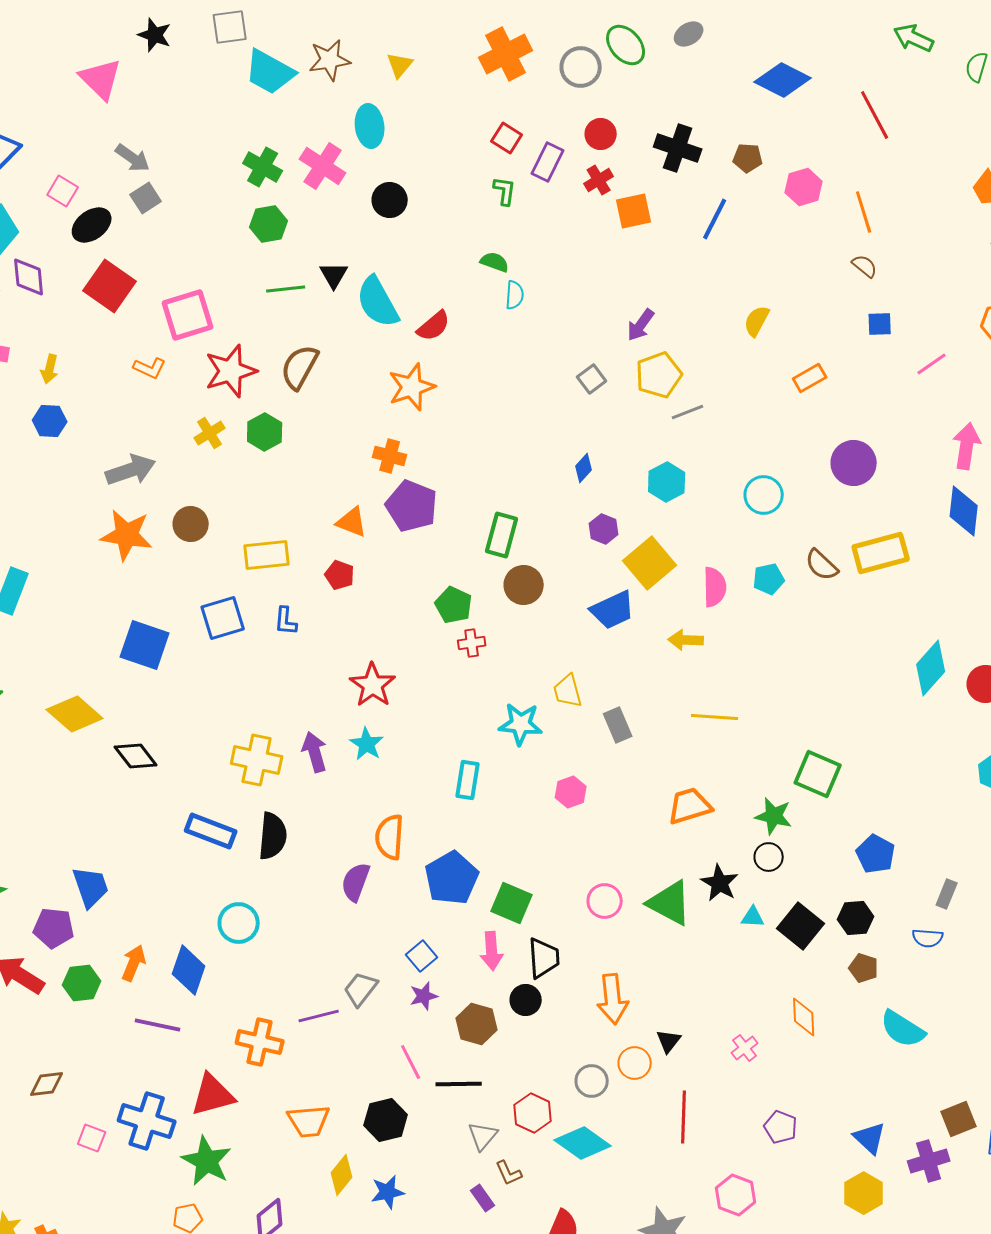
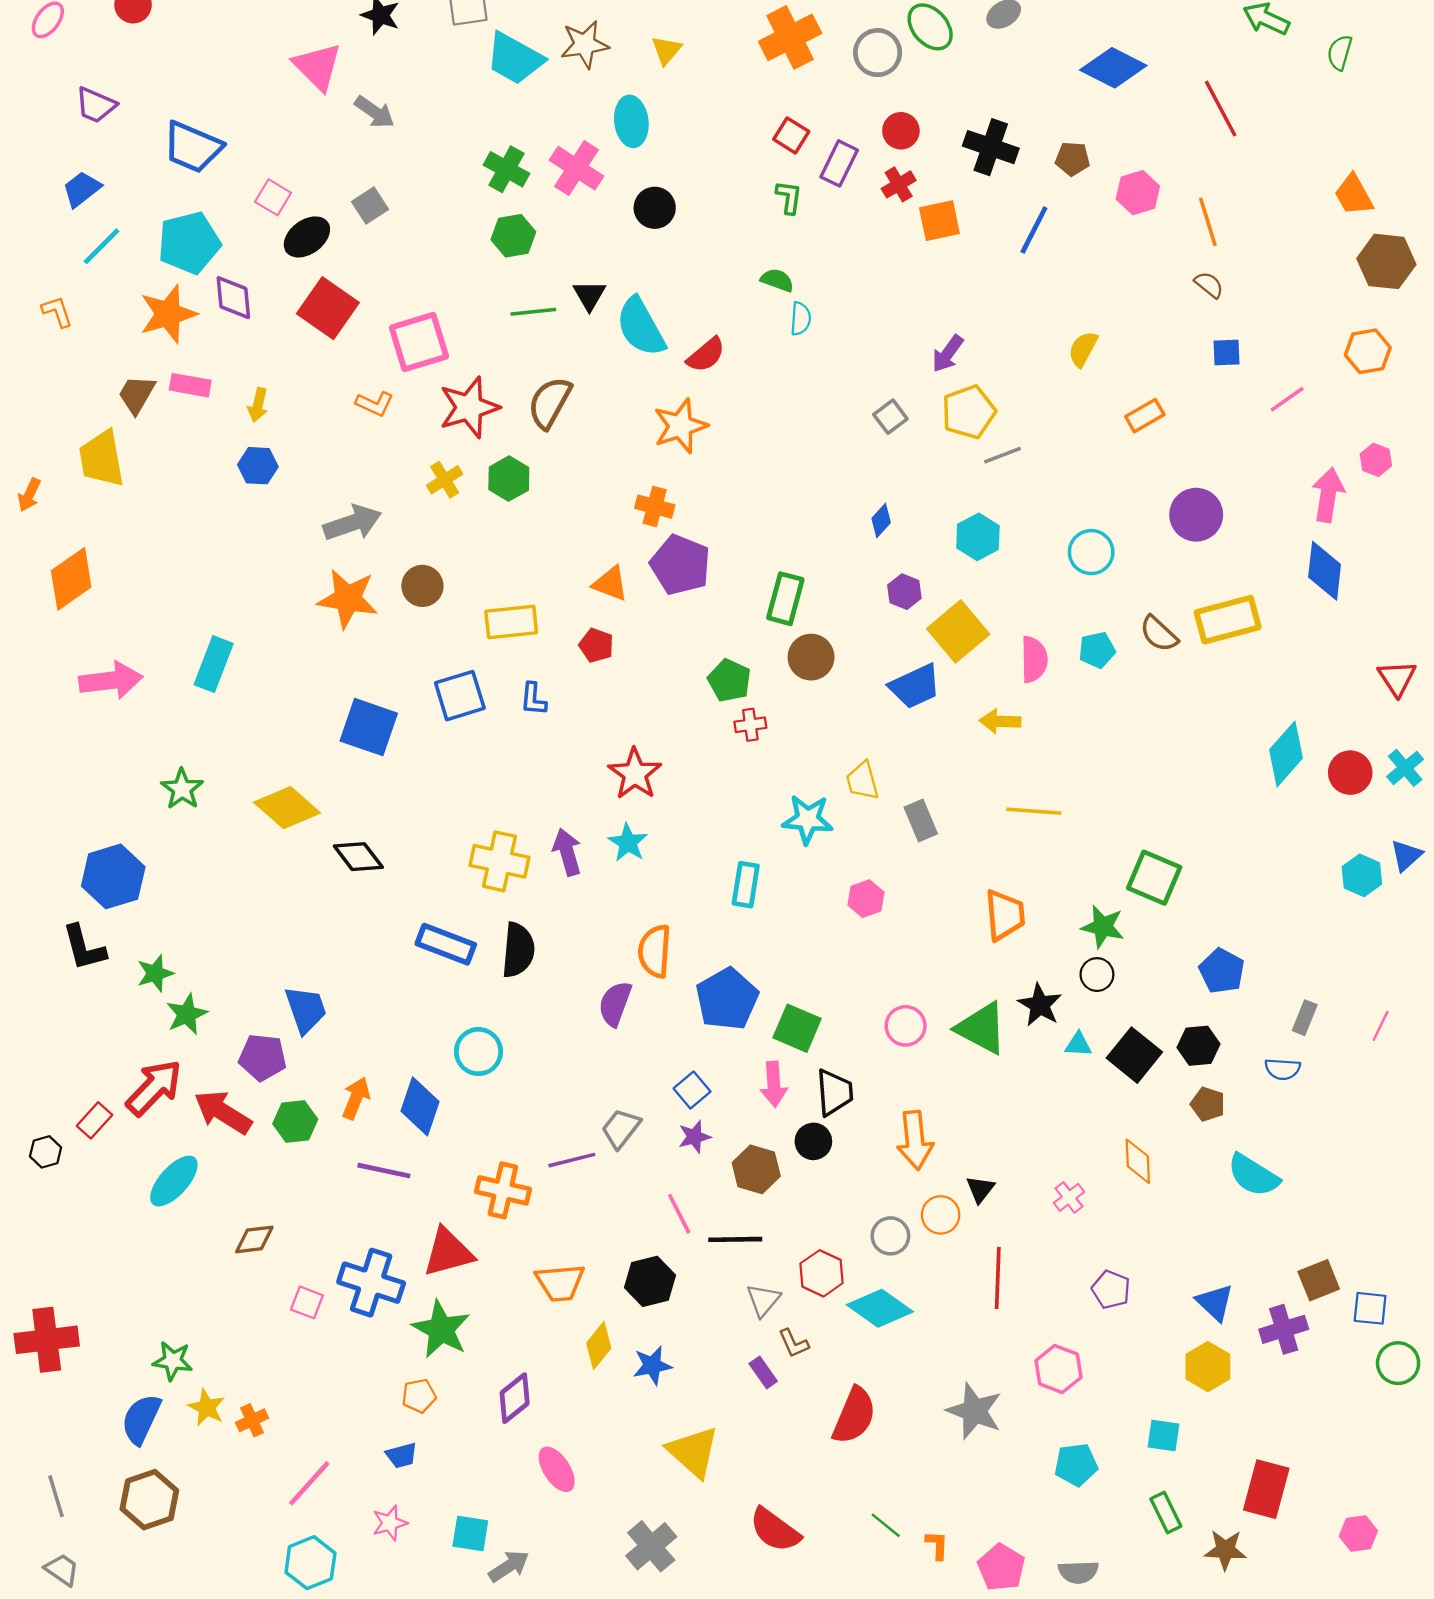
gray arrow: (133, 158) -> (375, 112), moved
orange trapezoid: (690, 806) -> (1005, 915), turned 102

